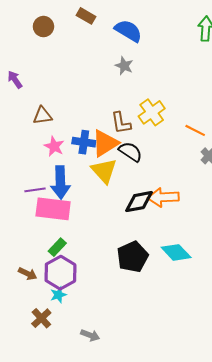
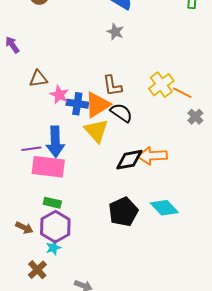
yellow cross: (152, 112) -> (161, 85), moved
pink star: (54, 146) -> (59, 95), moved
green rectangle: (57, 247) -> (52, 203), turned 60

